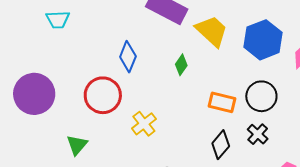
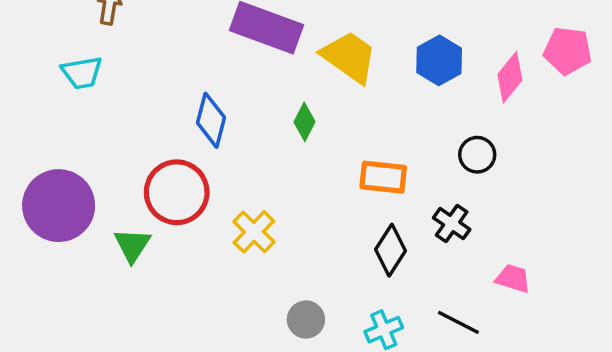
blue hexagon: (263, 40) -> (439, 60), size x0.7
black circle: (261, 96) -> (477, 155), moved, size x0.7
green triangle: (77, 145) -> (132, 245), moved

